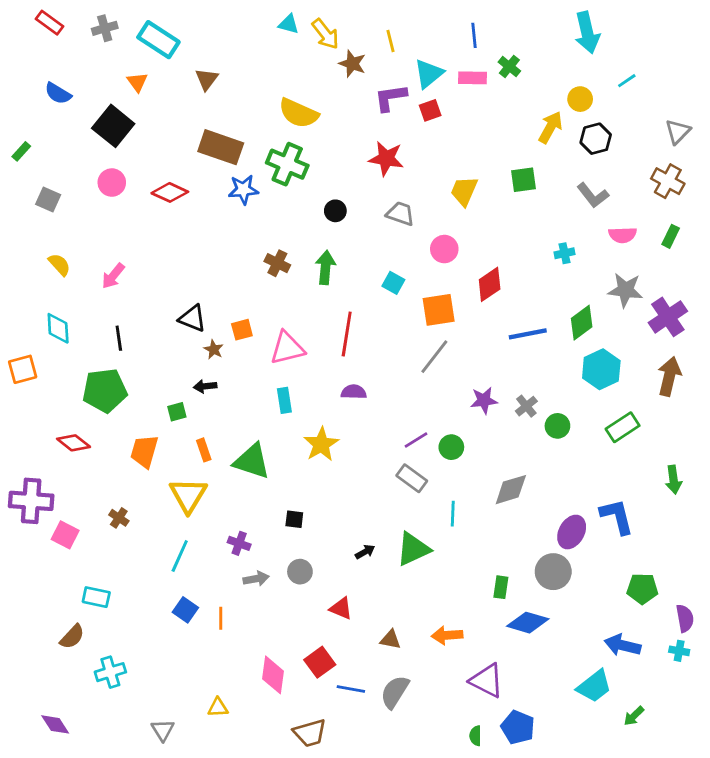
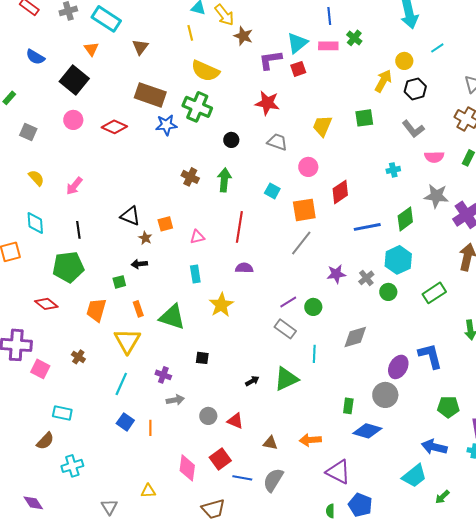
yellow line: (391, 41) -> (190, 33), moved
pink triangle: (287, 348) -> (197, 237), size x0.6
cyan hexagon: (601, 369) -> (398, 260), moved
gray circle: (300, 572) -> (208, 416), moved

